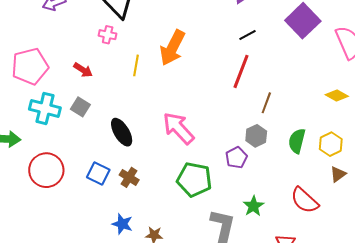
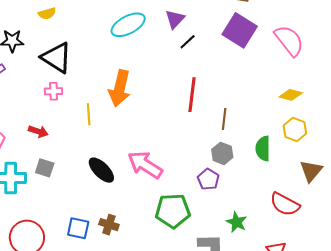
black line: (248, 35) -> (188, 42), moved
black ellipse: (122, 132) -> (101, 170), moved
yellow hexagon: (331, 144) -> (295, 130), moved
brown triangle: (338, 174) -> (311, 171), size x1.4

